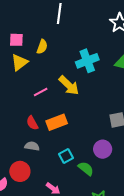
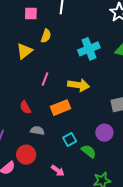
pink square: (16, 40) -> (31, 13), moved
yellow arrow: (69, 85) -> (79, 85), moved, turned -35
pink line: (41, 92) -> (45, 79), turned -40
red semicircle: (32, 123) -> (25, 107), moved

